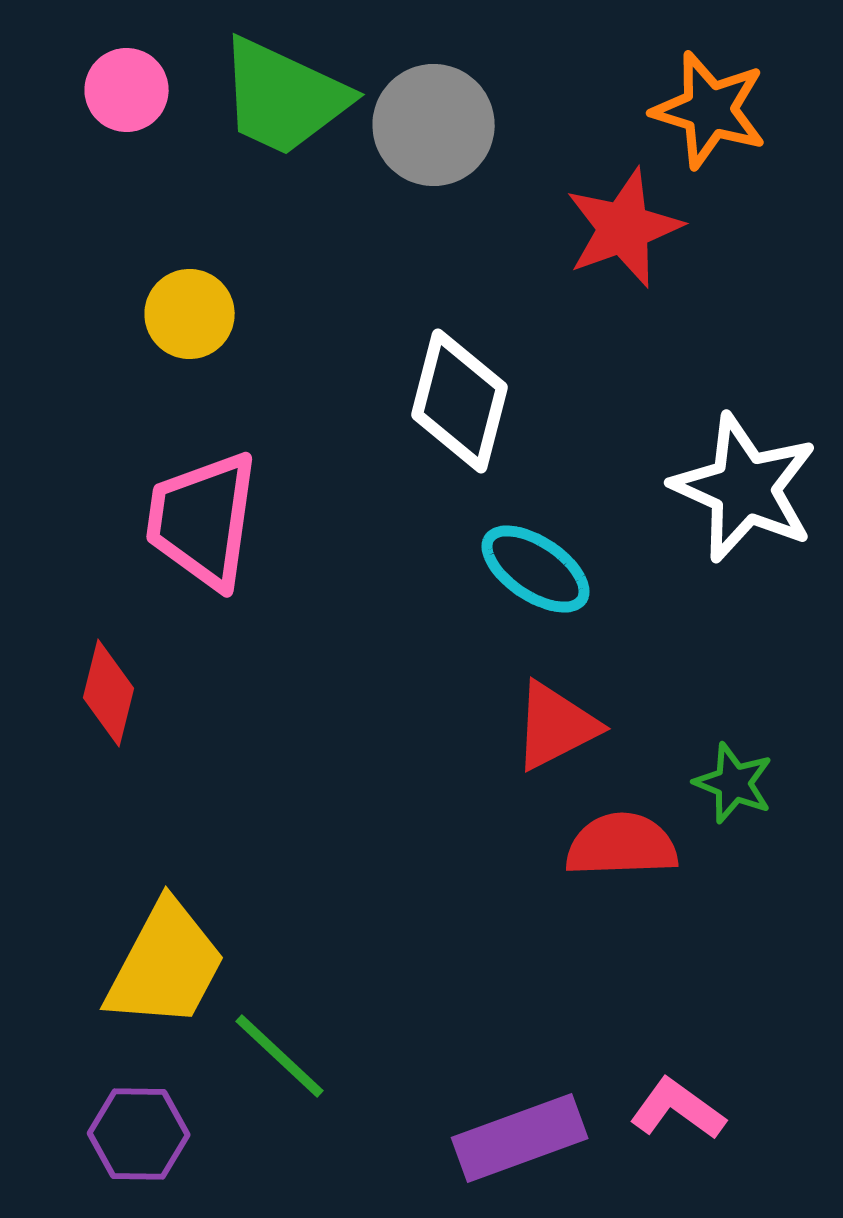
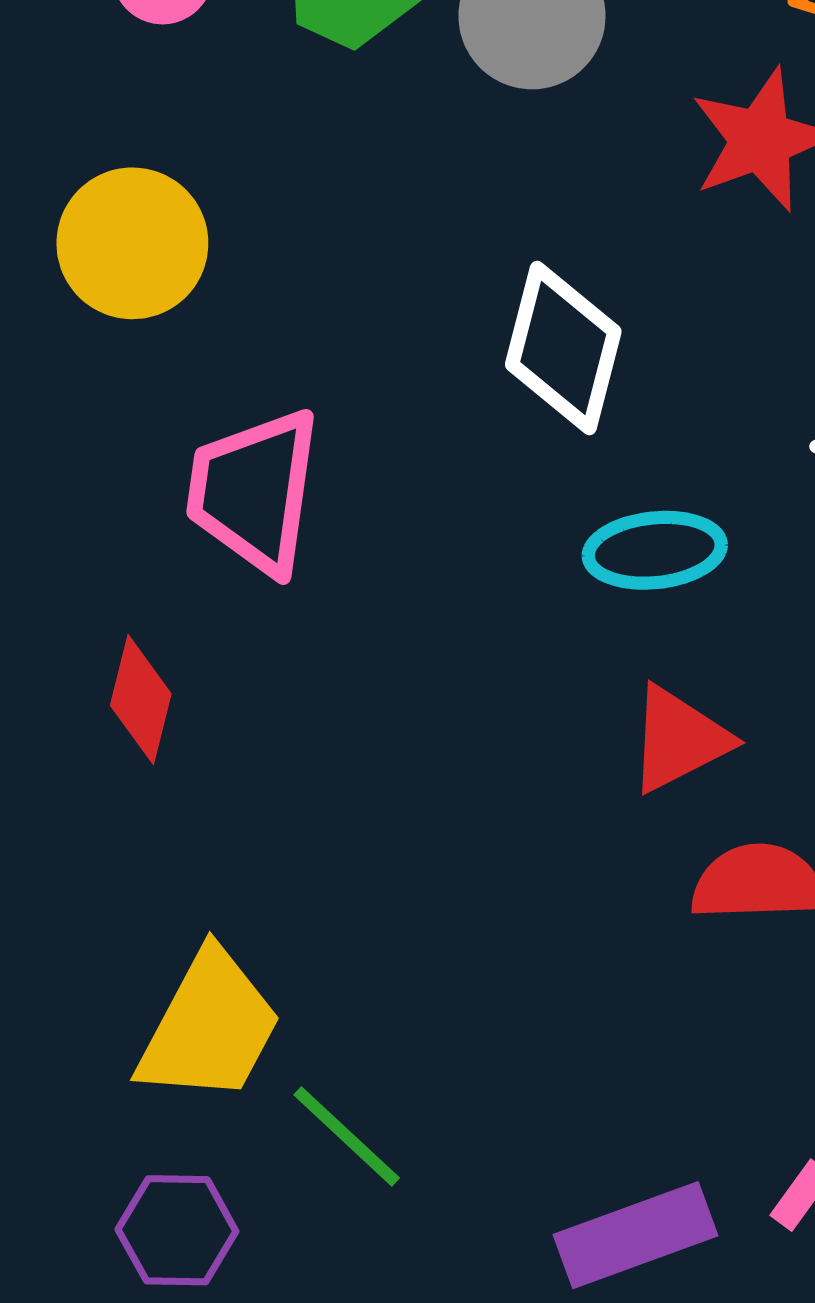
yellow circle: (190, 314) -> (132, 243), moved, size x1.4
cyan ellipse: (536, 569) -> (655, 550), turned -40

